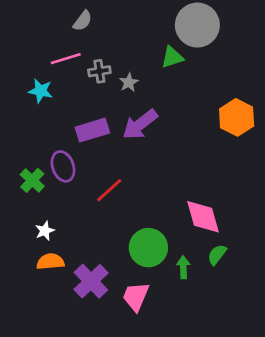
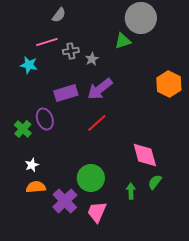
red line: (109, 190) -> (97, 123), moved
green circle: (148, 248) -> (91, 178), moved

